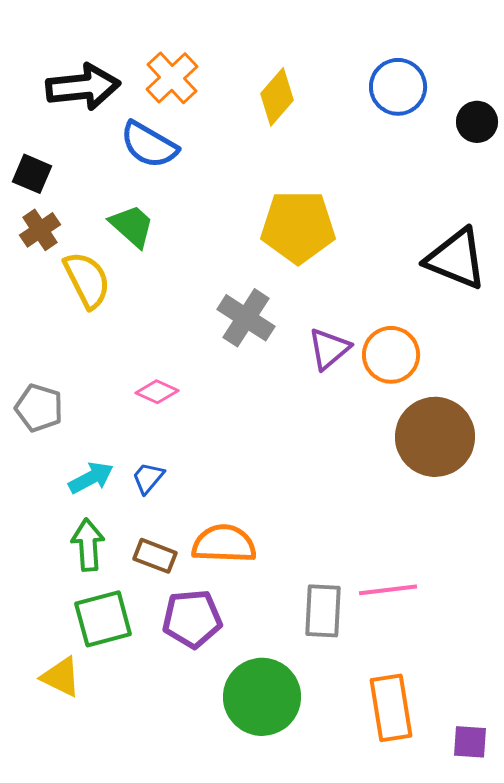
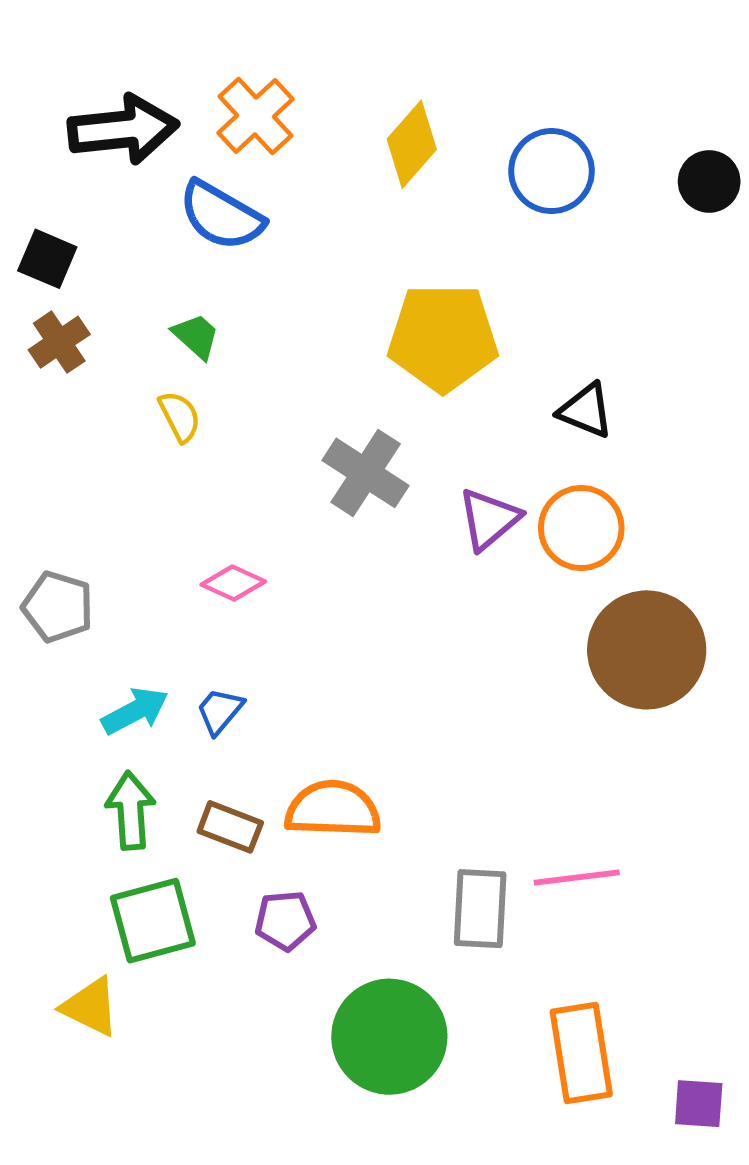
blue circle: (398, 87) -> (551, 171), moved
green trapezoid: (132, 226) -> (196, 336), size x0.7
black triangle: (456, 259) -> (586, 410), moved, size x0.6
yellow semicircle: (87, 280) -> (180, 416), moved, size x0.6
purple pentagon: (192, 619) -> (285, 921), size x0.7

